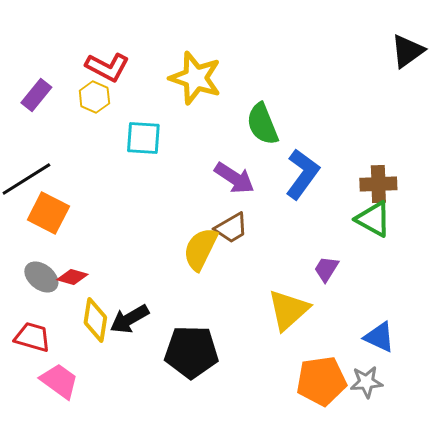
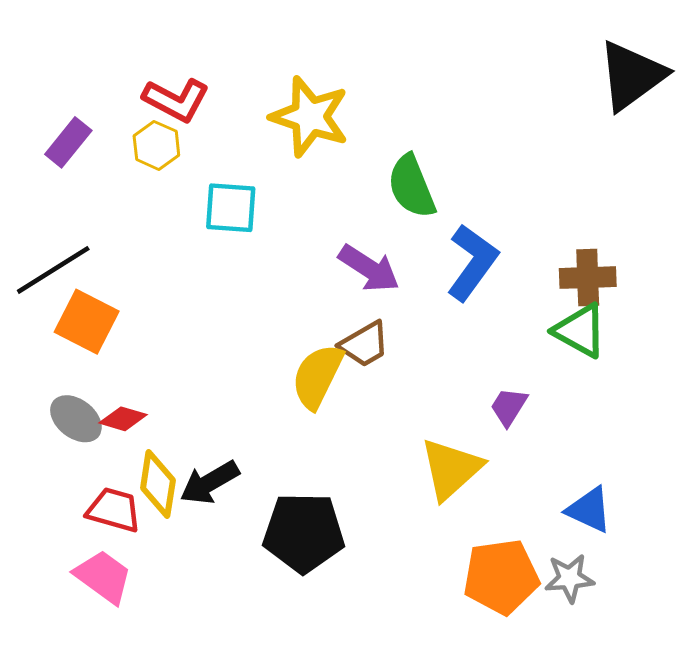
black triangle: (407, 51) -> (632, 76), size x1.4
red trapezoid: (32, 337) -> (114, 510), moved

